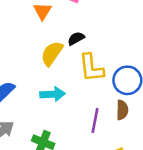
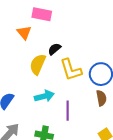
purple line: (95, 121) -> (68, 111), moved

